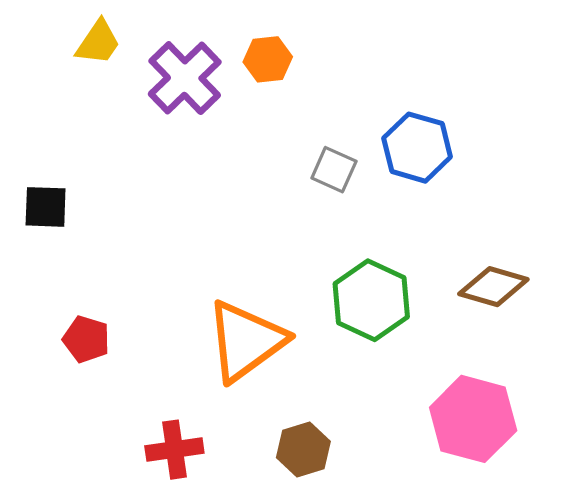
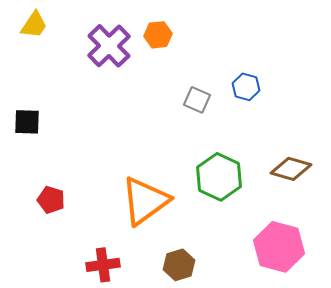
yellow trapezoid: (98, 42) -> (34, 25), moved
blue hexagon: (417, 148) -> (246, 87), size x0.7

